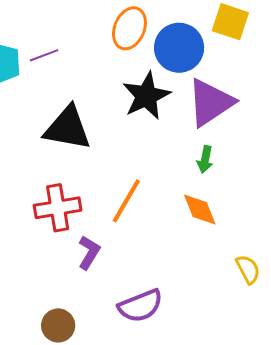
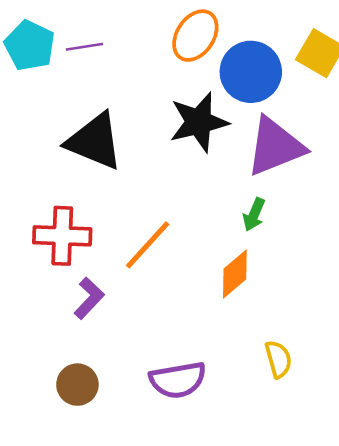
orange diamond: (200, 209) -> (235, 274), turned 60
purple semicircle: (140, 306) -> (178, 380), moved
brown circle: (58, 325) -> (77, 385), moved

